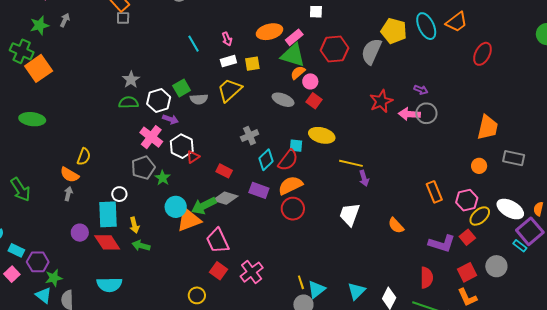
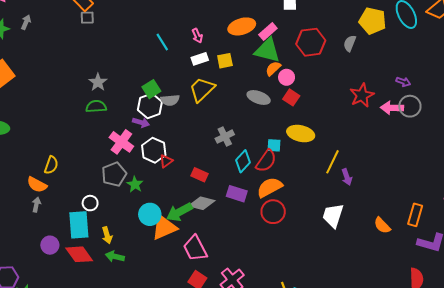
gray semicircle: (371, 51) -> (350, 43), size x0.6
white hexagon: (159, 100) -> (150, 106), moved
yellow line: (351, 163) -> (332, 162), turned -75
orange rectangle: (434, 192) -> (415, 215), moved, turned 40

